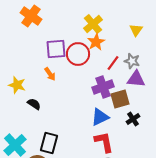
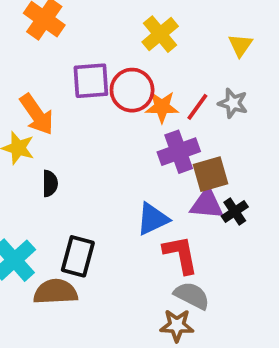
orange star: (96, 42) -> (162, 107), moved, turned 30
orange arrow: (50, 74) -> (37, 114), moved, size x1.6
purple triangle: (136, 79) -> (207, 204), moved
black semicircle: (34, 104) -> (50, 183), turned 56
blue triangle: (100, 117) -> (153, 219), moved

